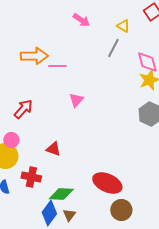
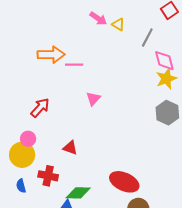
yellow triangle: (123, 26) -> (118, 24), moved
gray line: (113, 48) -> (147, 38), moved

